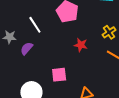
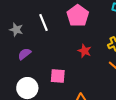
purple semicircle: (27, 48) -> (24, 54), moved

